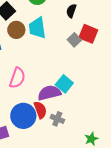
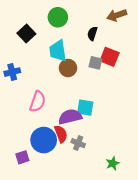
brown circle: (16, 30) -> (68, 68), moved
gray square: (74, 40) -> (95, 63), turned -32
cyan square: (64, 84) -> (85, 108), turned -30

